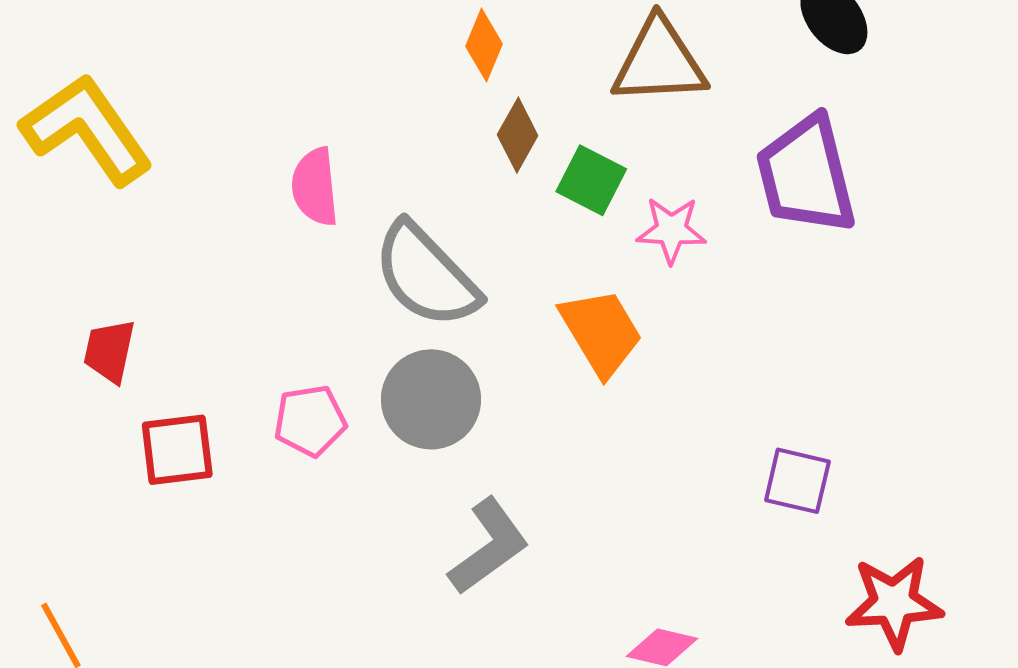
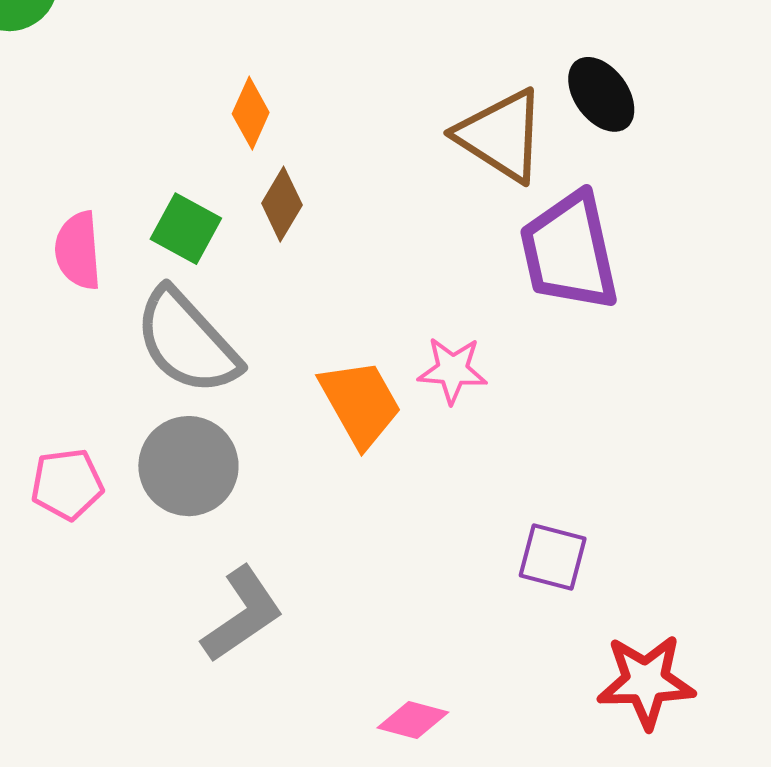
brown triangle: (659, 62) -> (501, 135), moved, turned 34
green square: (591, 180) -> (186, 229), moved
pink star: (671, 230) -> (452, 370), moved

